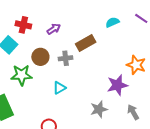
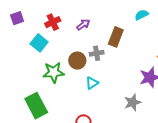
red cross: (23, 25) -> (53, 22), turned -35
brown rectangle: (86, 43) -> (116, 37), turned -36
brown circle: (40, 57) -> (77, 61), moved

